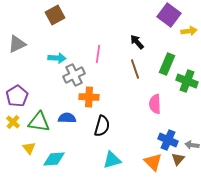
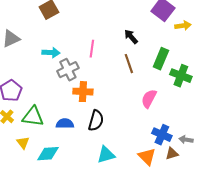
pink semicircle: (155, 104) -> (149, 99), turned 30
blue semicircle: (67, 118) -> (65, 124), moved
brown triangle: (178, 159) -> (172, 154), turned 32

